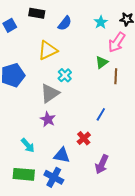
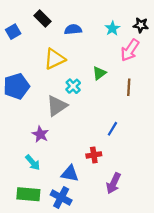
black rectangle: (37, 13) -> (43, 19), turned 35
blue semicircle: (65, 23) -> (73, 29), turned -133
green triangle: (102, 62) -> (99, 73), moved
purple star: (48, 119) -> (40, 134), moved
red cross: (84, 138) -> (94, 155), turned 32

